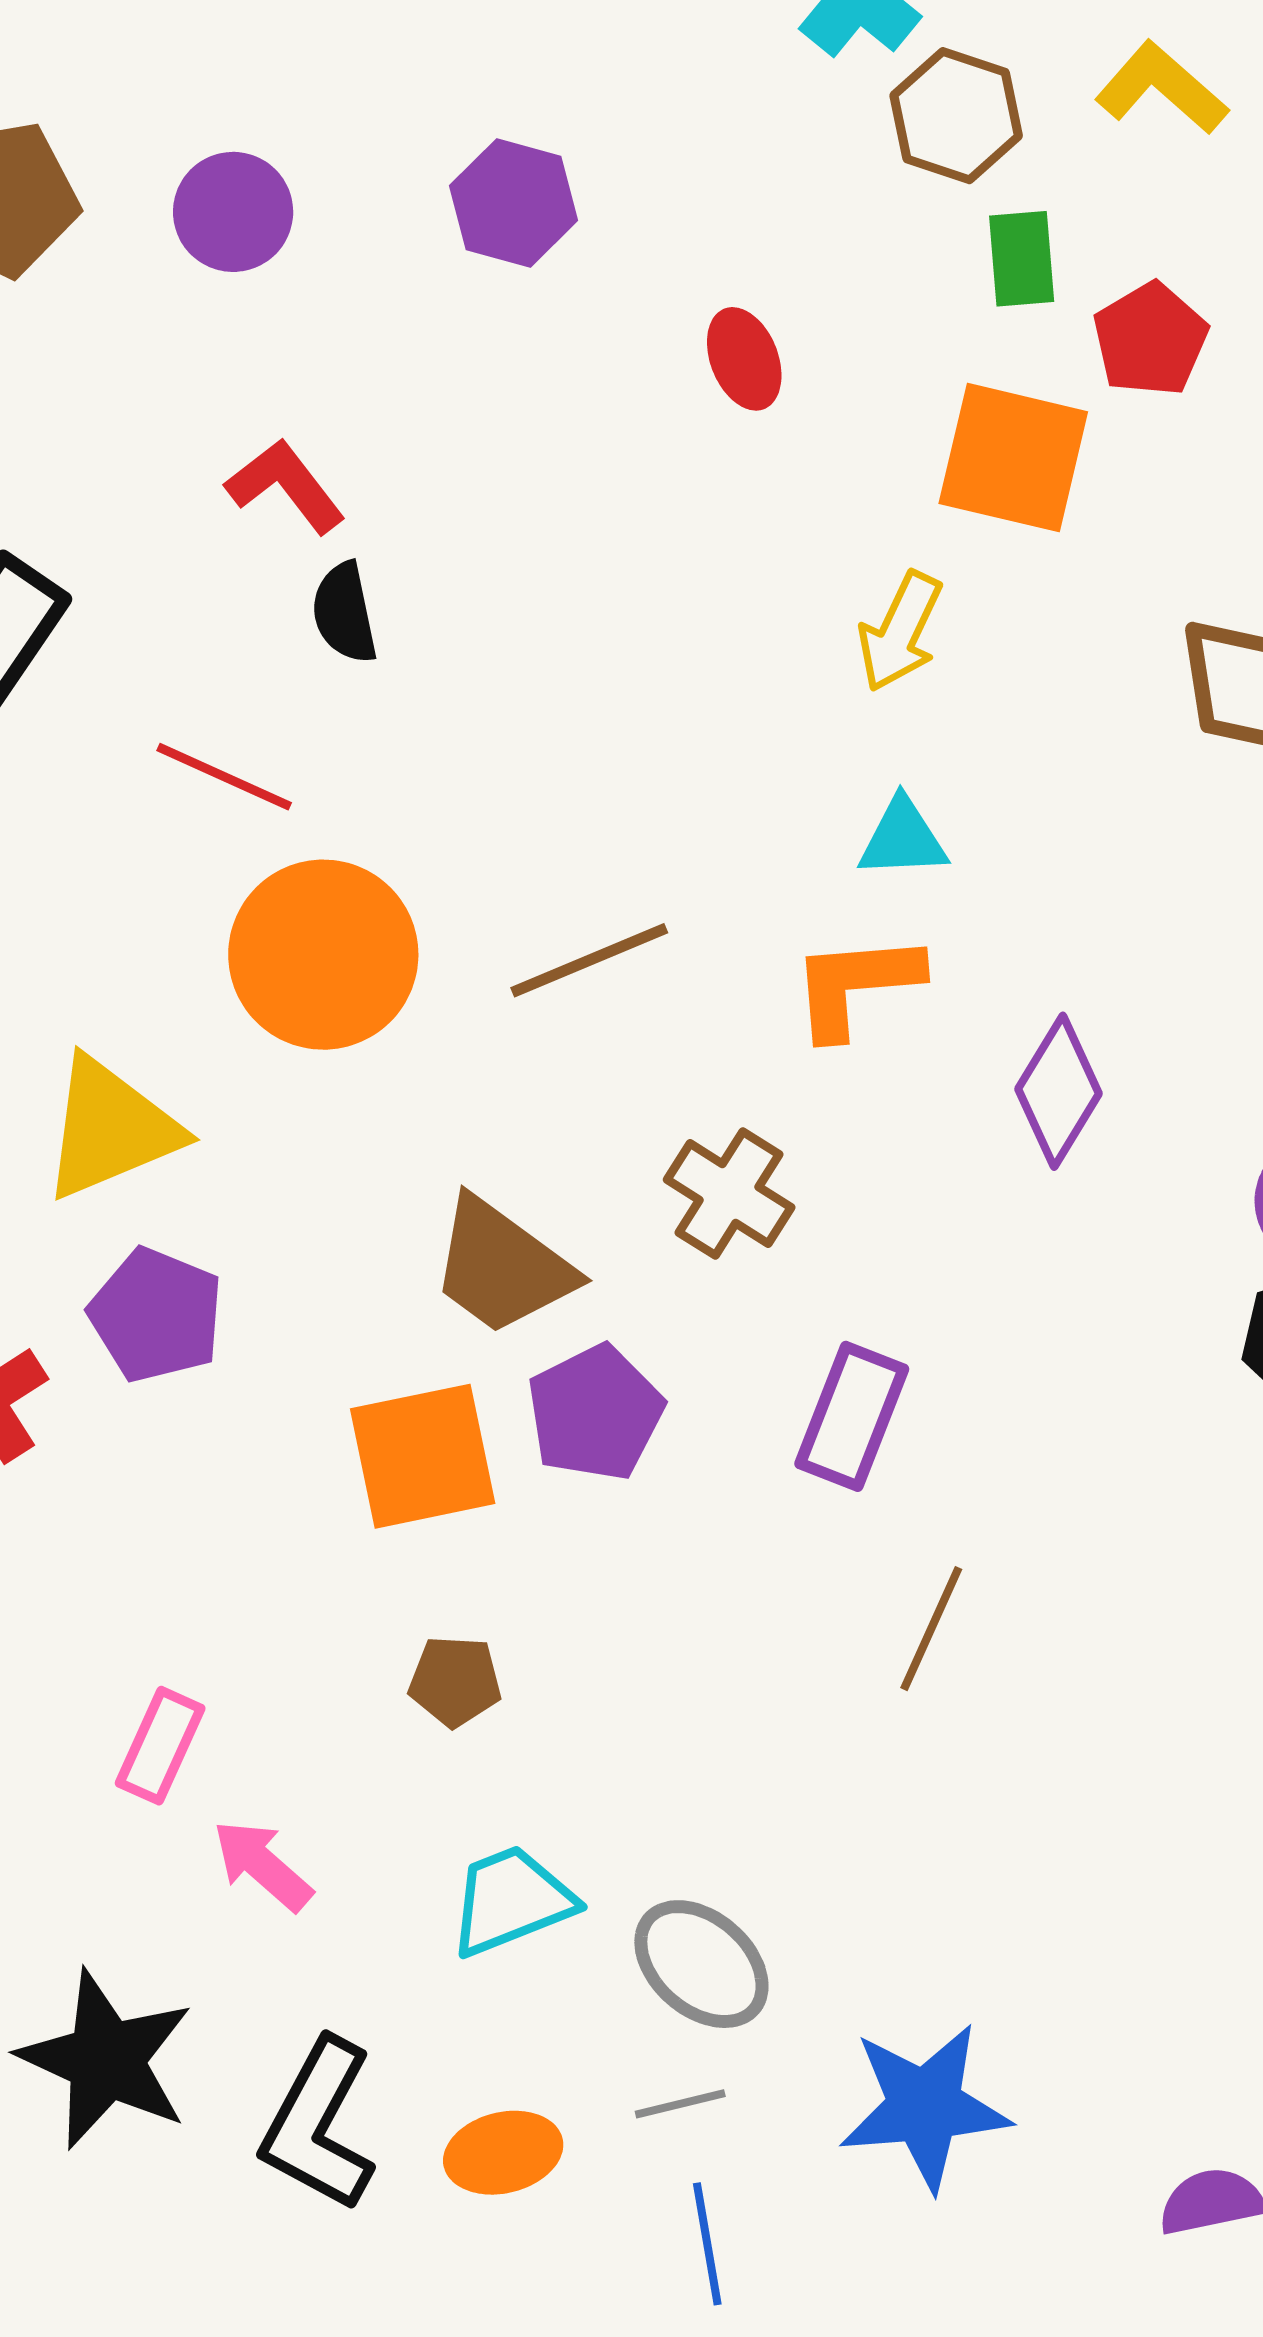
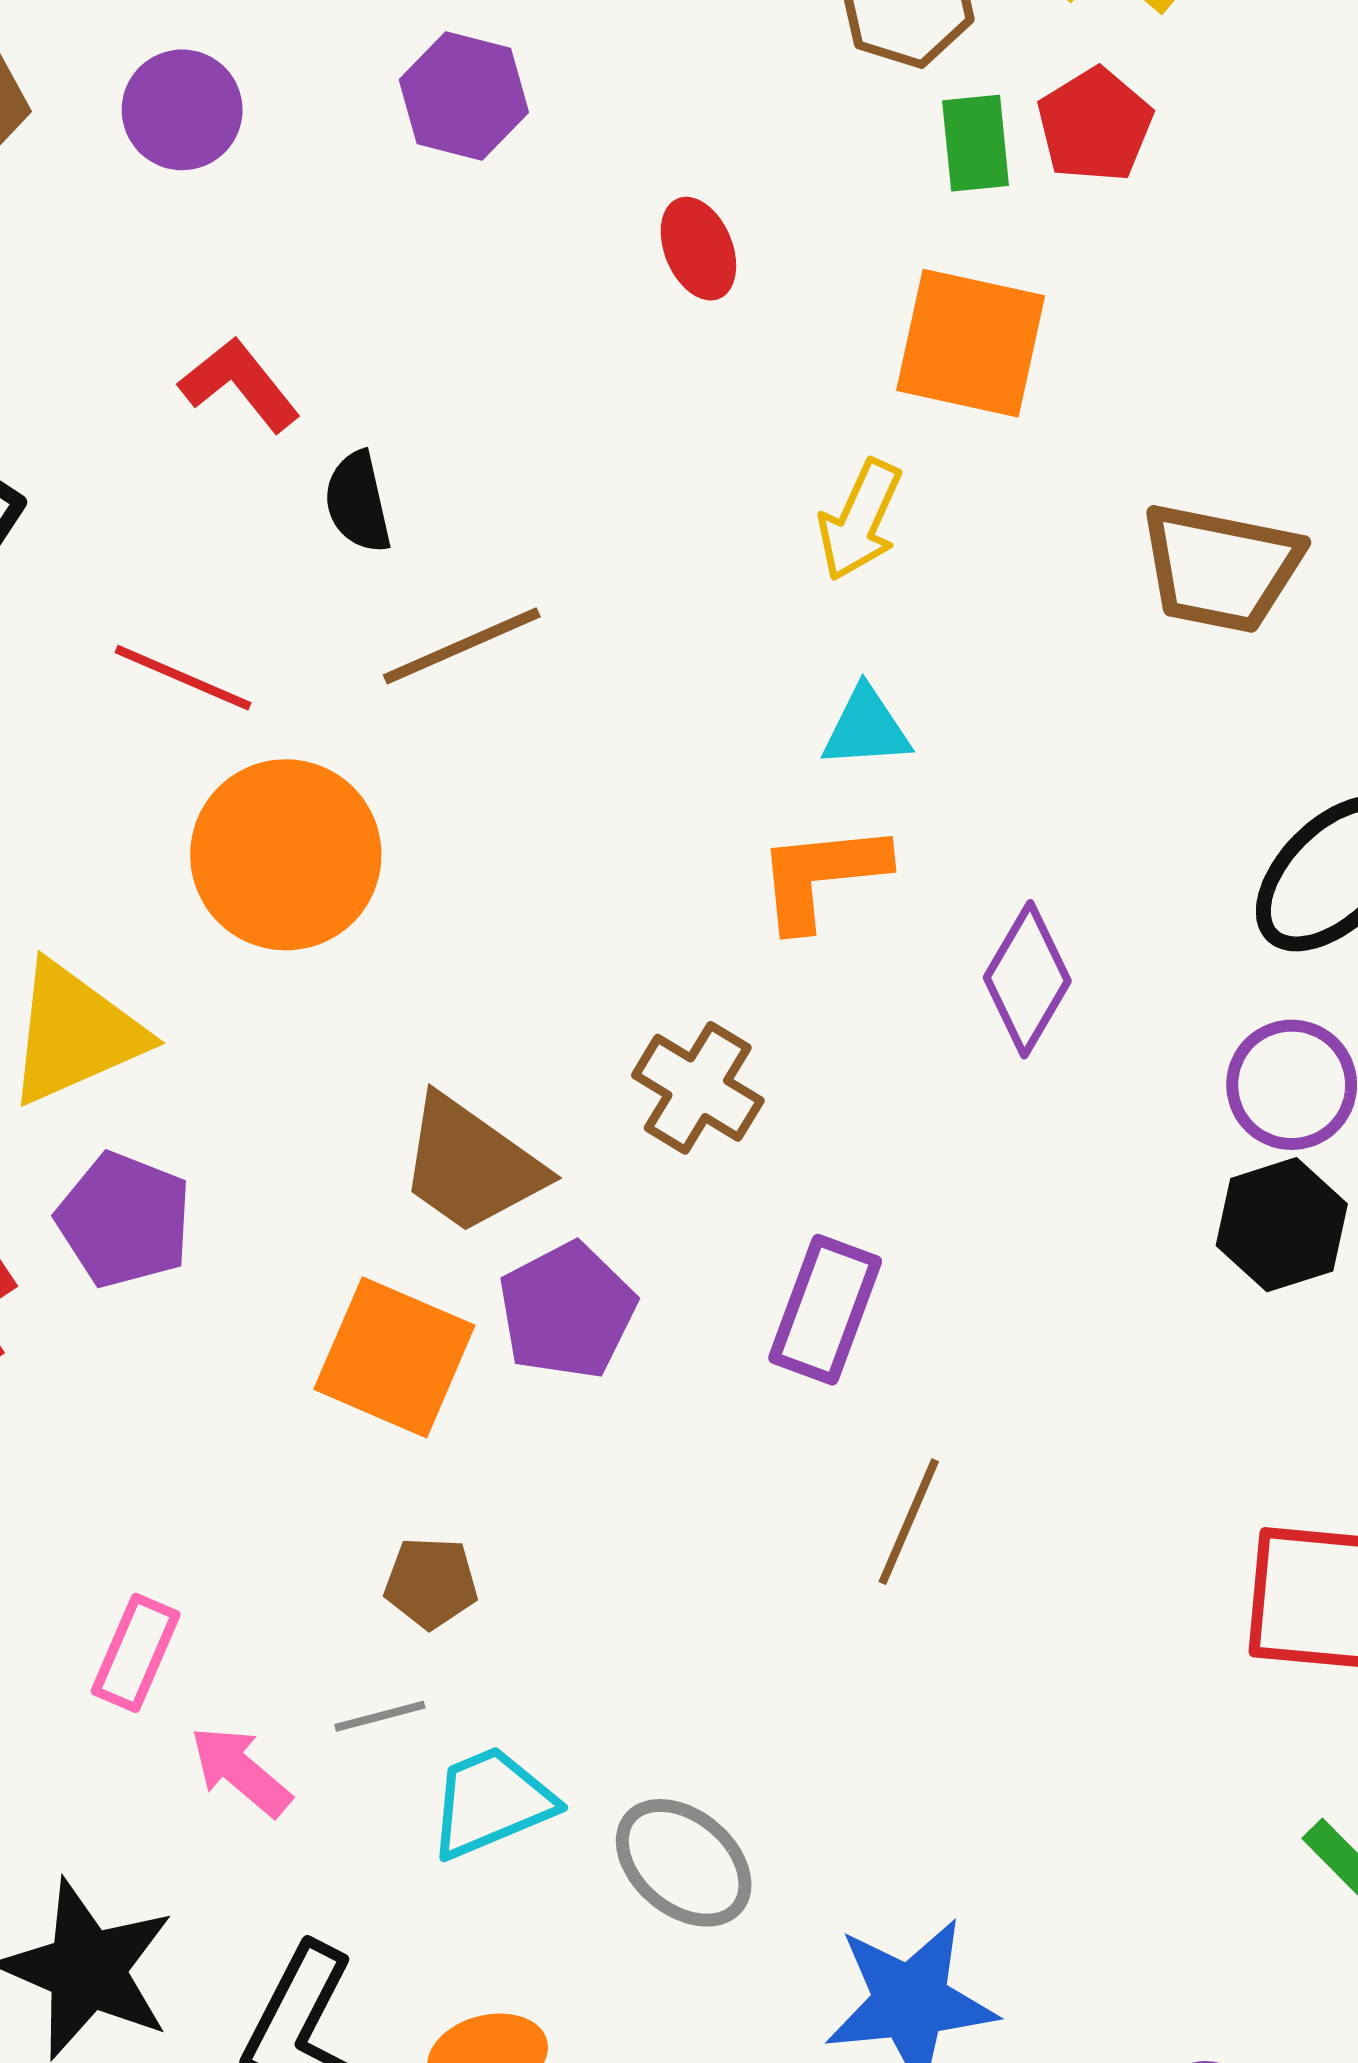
red pentagon: (1150, 339) -> (1095, 125), moved
black semicircle: (344, 613) -> (358, 502), moved
brown line: (589, 960) -> (462, 646), moved
orange square: (423, 1456) -> (394, 1357), turned 36
gray line: (680, 2104) -> (380, 1716), moved

